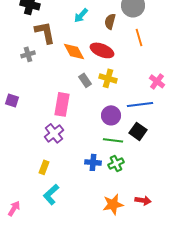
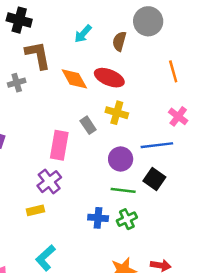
orange line: (139, 37) -> (173, 71), moved
gray rectangle: (85, 80) -> (88, 125), moved
yellow rectangle: (44, 167) -> (35, 210), moved, turned 56

